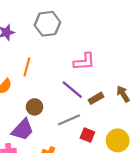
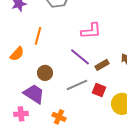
purple trapezoid: (23, 130) -> (34, 94), turned -100
red square: (87, 135) -> (99, 90), moved

